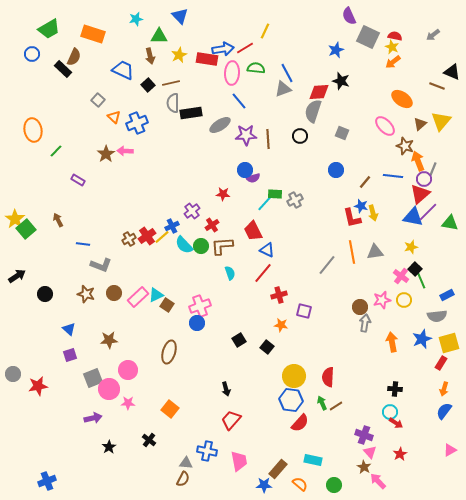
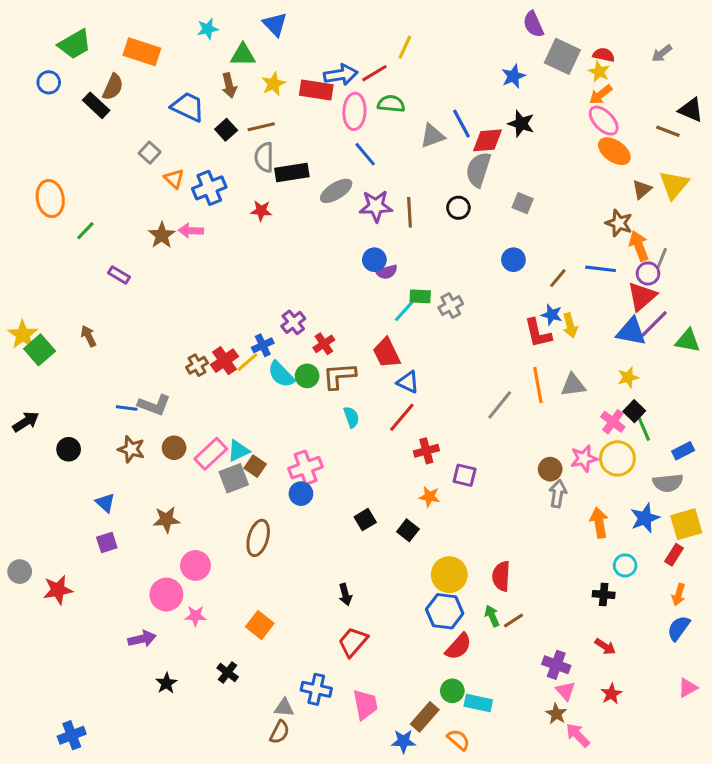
blue line: (287, 73) -> (461, 124), moved
pink ellipse: (385, 126) -> (604, 121), moved
red star: (223, 194) -> (261, 211), moved
blue line: (83, 244) -> (127, 408), moved
yellow circle: (404, 300) -> (617, 458), size x1.5
gray square: (93, 378) -> (234, 478), moved
cyan circle: (390, 412) -> (625, 565), moved
green circle: (334, 485) -> (452, 691), moved

